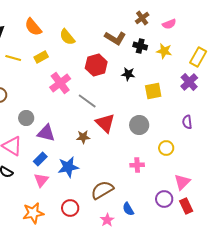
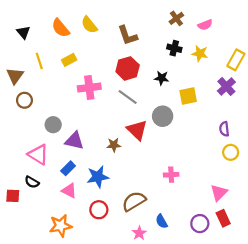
yellow semicircle: (67, 37) -> (89, 25), moved
brown L-shape: (115, 38) -> (128, 35), moved, turned 40
yellow line: (13, 58) -> (39, 61), turned 56
pink cross: (60, 83) -> (89, 88), turned 30
gray line: (87, 101) -> (128, 97), moved
gray circle: (139, 125) -> (163, 116), moved
yellow circle: (166, 148) -> (231, 152), moved
pink triangle: (41, 180) -> (69, 191), turned -42
purple circle: (164, 199) -> (200, 224), moved
red circle: (70, 208) -> (99, 210), moved

